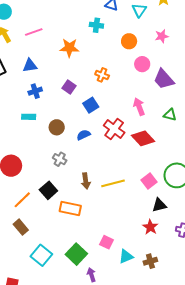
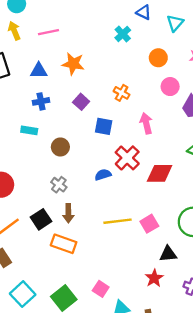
cyan cross: (96, 25) -> (123, 34), turned 32
orange star: (69, 48) -> (73, 64), moved
blue square: (91, 105) -> (104, 126), turned 35
pink arrow: (139, 107) -> (146, 123), moved
blue semicircle: (83, 135) -> (103, 175), moved
red diamond: (143, 138) -> (160, 173), turned -55
brown arrow: (86, 181) -> (68, 213), moved
pink square: (149, 181) -> (149, 224), moved

